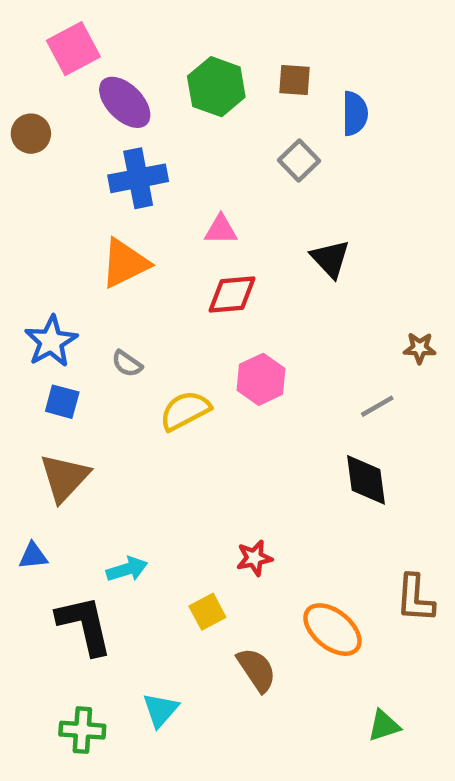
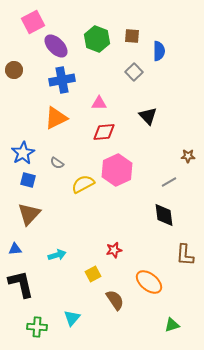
brown circle: (31, 134) -> (14, 70), moved
pink hexagon: (261, 379) -> (117, 170), size x1.4
brown L-shape: (415, 598) -> (185, 255), moved
black L-shape: (85, 625) -> (21, 284), moved

